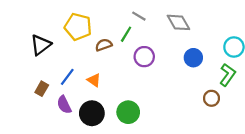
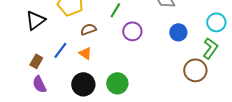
brown semicircle: (104, 45) -> (88, 29), moved
brown circle: (212, 98) -> (195, 70), size x1.5
purple semicircle: (64, 105) -> (39, 84), moved

